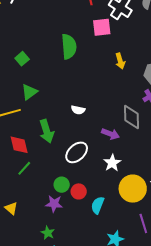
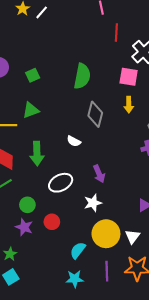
pink square: (102, 27) -> (129, 77), moved
gray diamond: (131, 117) -> (95, 114), moved
purple arrow: (110, 134) -> (99, 174), turned 30
green circle: (62, 185) -> (27, 205), moved
cyan semicircle: (98, 205) -> (78, 250), moved

